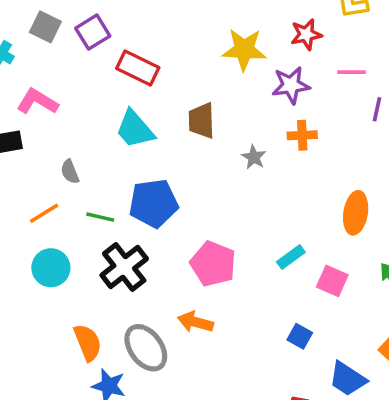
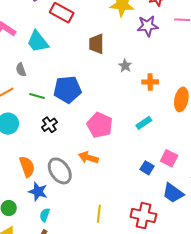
cyan trapezoid: (135, 129) -> (38, 42), moved
orange cross: (302, 135) -> (150, 82), moved
black cross: (124, 267) -> (49, 125), size x0.6
pink square: (332, 281) -> (169, 158), moved

